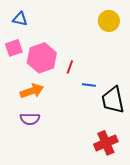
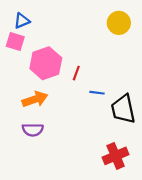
blue triangle: (20, 19) -> (22, 21), turned -35
pink square: (14, 48) -> (15, 41), moved, turned 36

